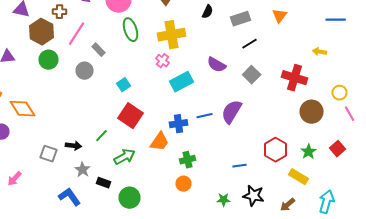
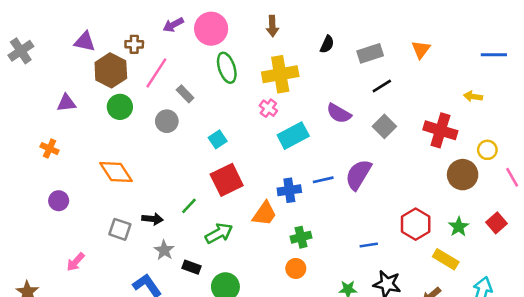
yellow circle: (340, 93) -> (487, 150), moved
orange diamond: (22, 109) -> (116, 172), moved
red square: (130, 116) -> (227, 180), turned 30

